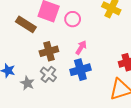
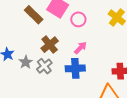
brown cross: (49, 51) -> (50, 45), turned -36
gray star: (27, 83) -> (26, 62), moved

